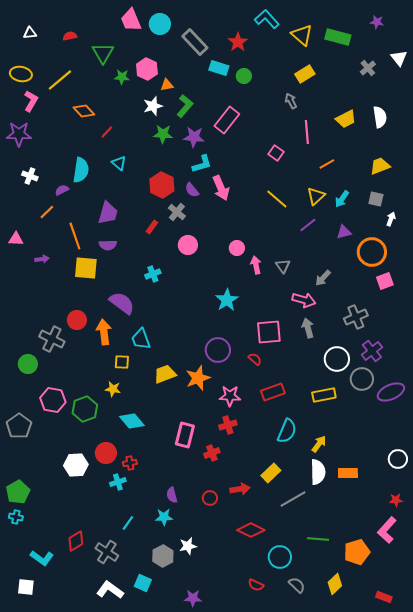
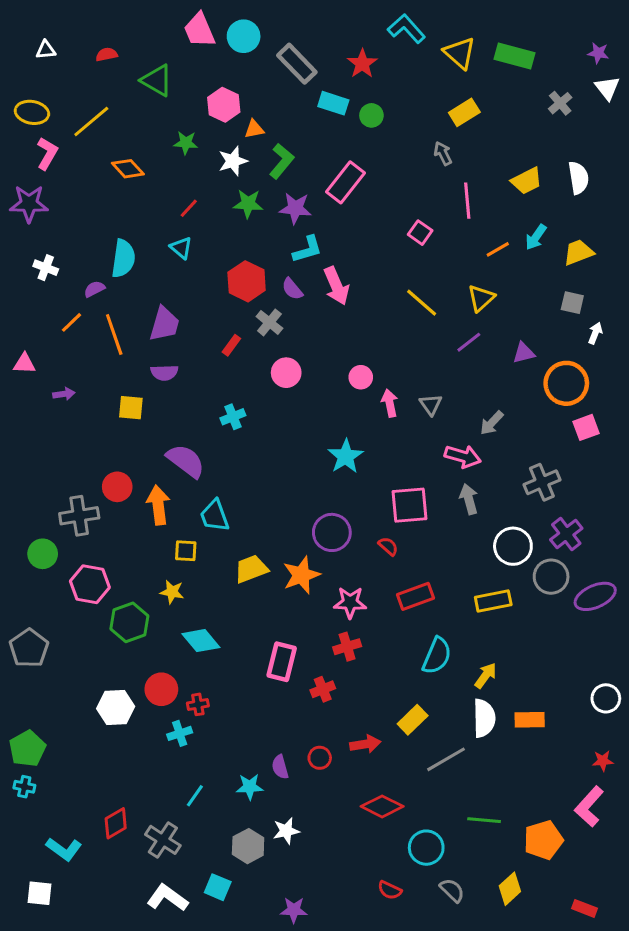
purple star: (377, 22) -> (598, 53), moved
green triangle: (103, 53) -> (157, 80), turned -30
green star: (122, 77) -> (186, 143), moved
red line: (107, 132) -> (189, 208), moved
cyan arrow: (342, 199) -> (536, 237), moved
orange line: (75, 236) -> (114, 335), moved
yellow square: (86, 268) -> (131, 408), size x0.7
gray cross: (52, 339) -> (79, 516), turned -35
pink hexagon: (53, 400) -> (90, 584), moved
purple semicircle: (172, 495) -> (280, 767), moved

